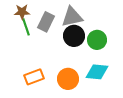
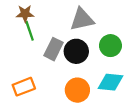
gray rectangle: (46, 22) -> (53, 49), moved
black circle: (74, 36) -> (76, 51), moved
orange rectangle: (34, 77) -> (24, 87), moved

